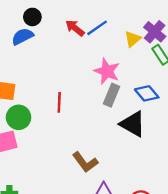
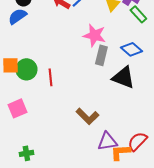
red line: (59, 102) -> (50, 77), moved
green circle: (19, 117) -> (26, 69), moved

